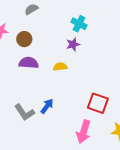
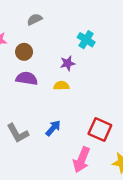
purple star: (73, 44) -> (68, 63), moved
blue arrow: (47, 106) -> (53, 128), moved

